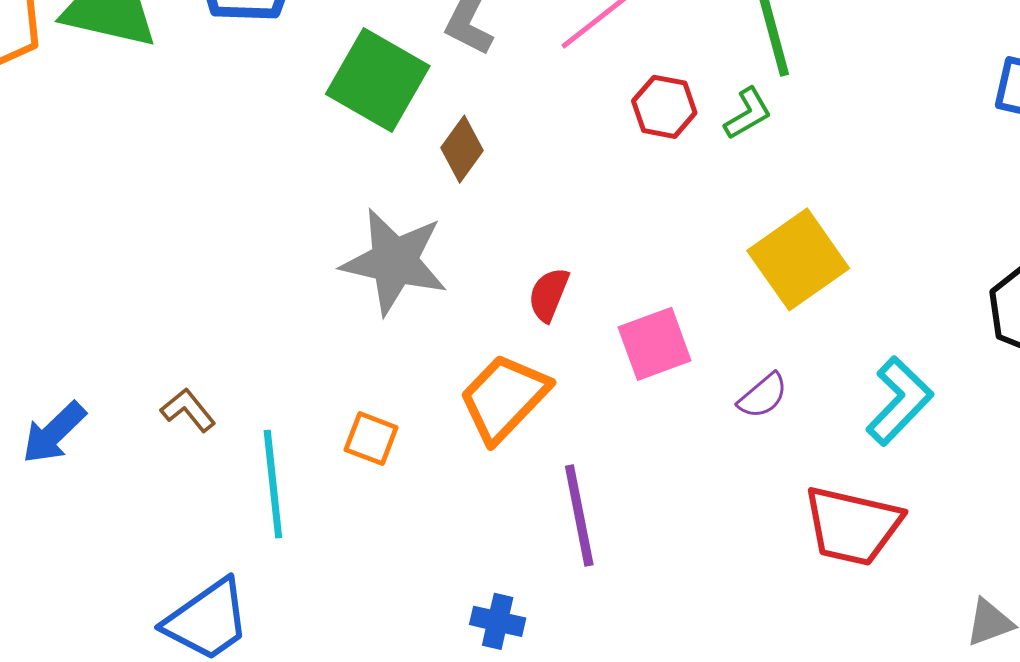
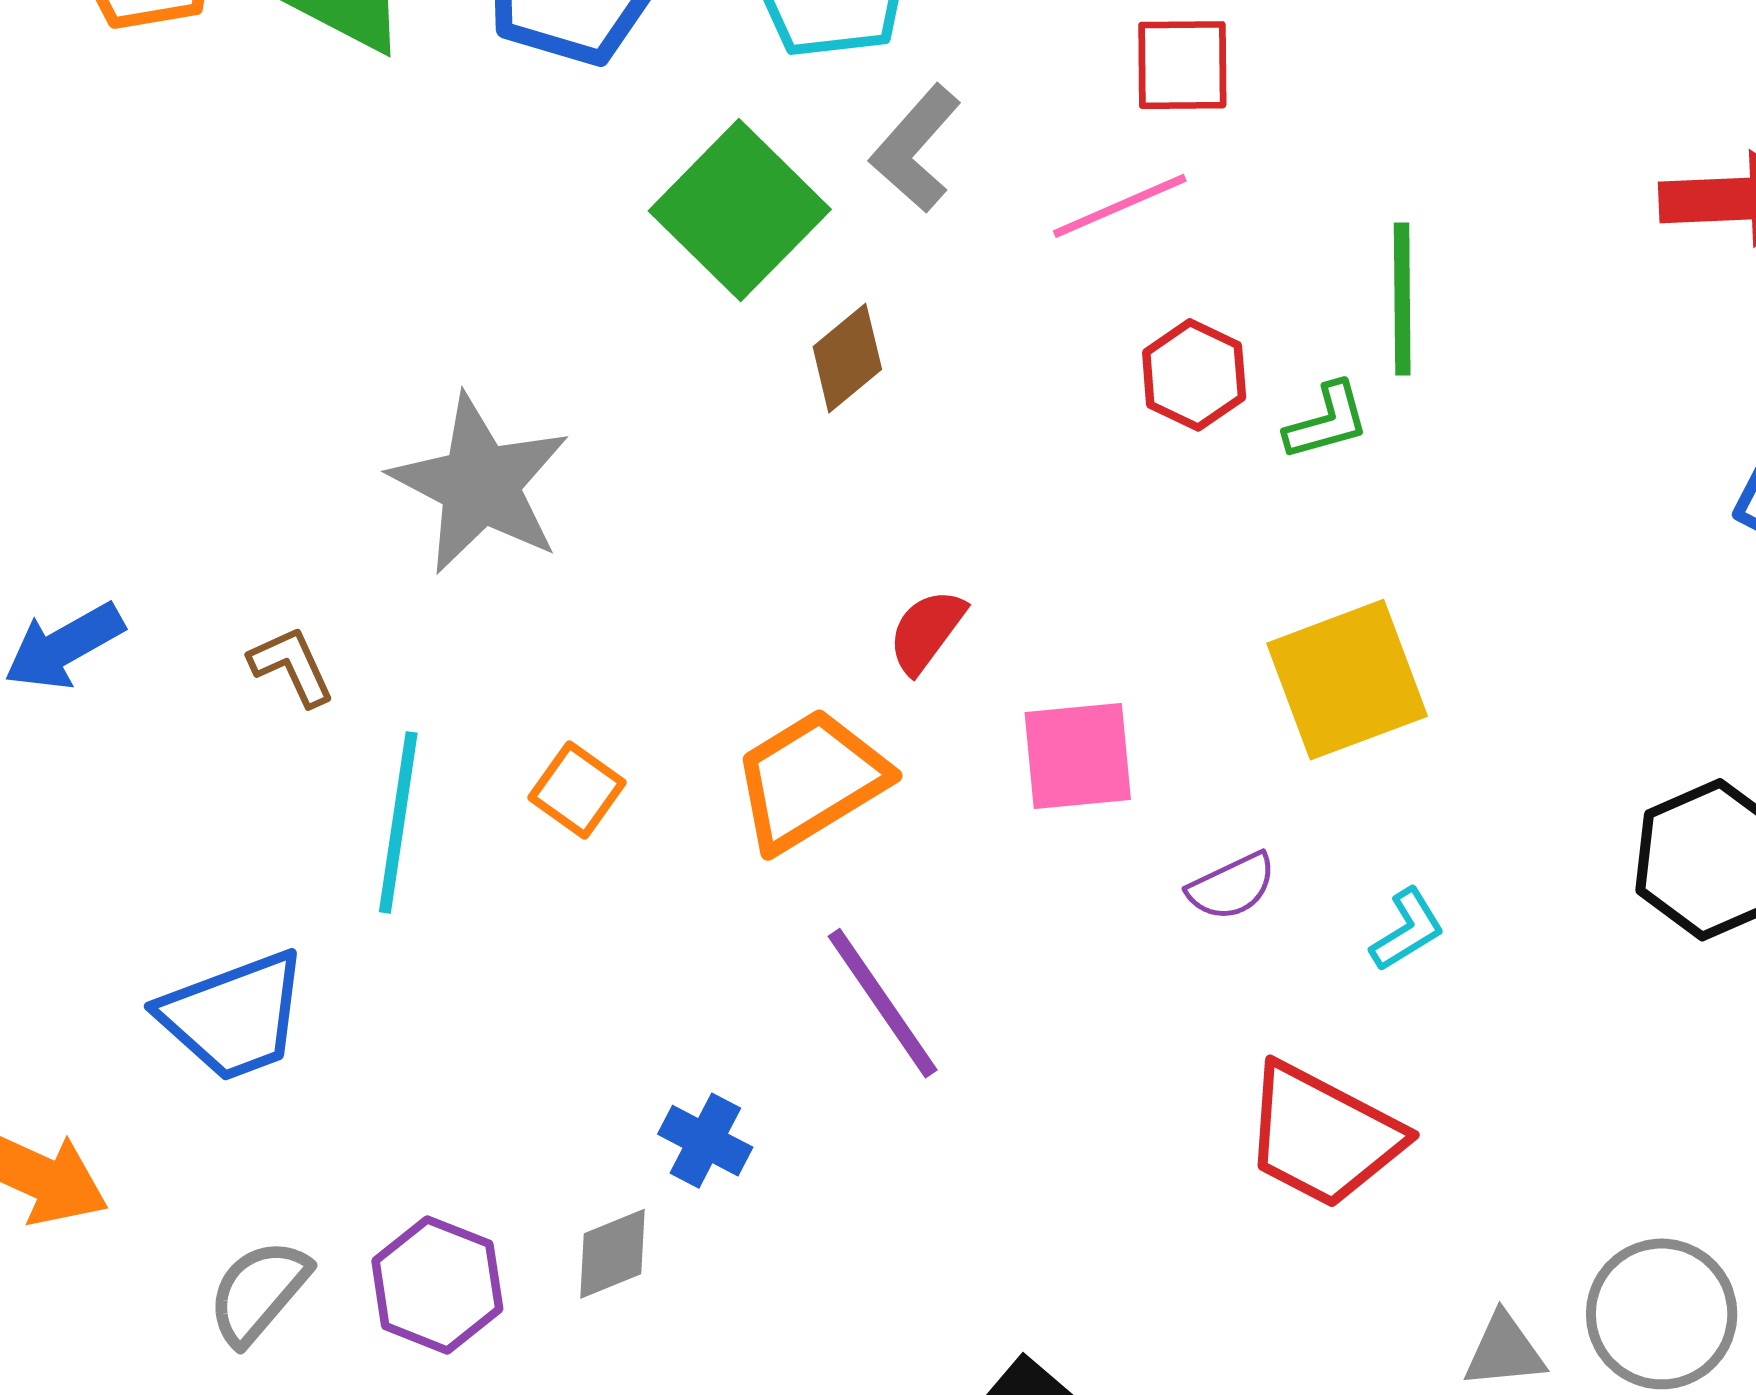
gray star: (394, 261) -> (480, 484), moved
cyan L-shape: (899, 401) -> (1407, 930), moved, size x0.6
purple line: (579, 515) -> (883, 1003), turned -38

